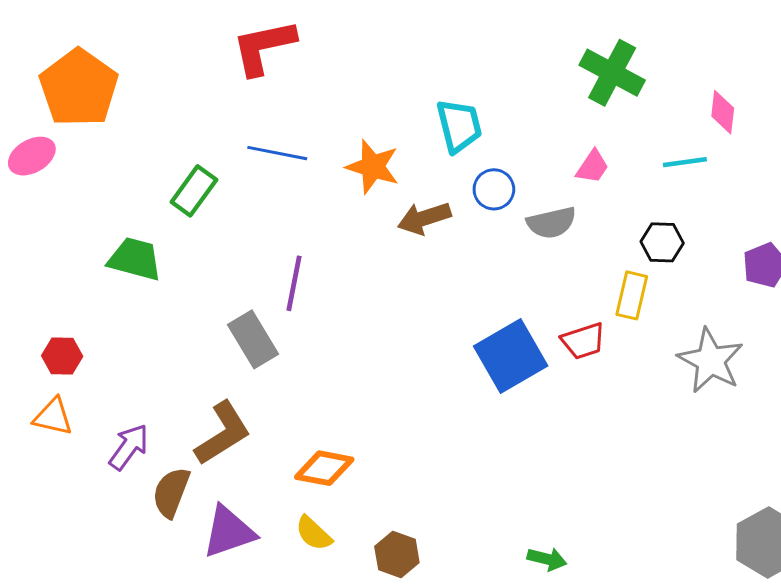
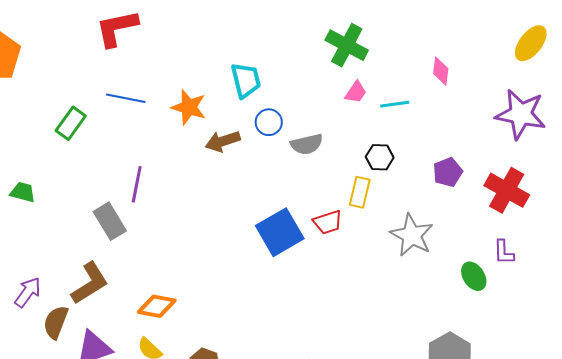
pink diamond: (723, 112) -> (441, 71), moved
pink trapezoid: (592, 167) -> (356, 92), moved
green trapezoid: (135, 259) -> (23, 192), moved, size x0.7

